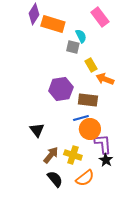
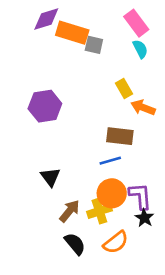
purple diamond: (34, 14) -> (46, 19), turned 40
cyan semicircle: (81, 36) -> (140, 49), moved
gray square: (73, 47) -> (94, 45), moved
purple hexagon: (61, 89) -> (45, 106), moved
orange circle: (90, 129) -> (112, 193), moved
yellow cross: (73, 155) -> (99, 211), turned -36

